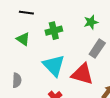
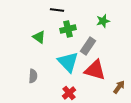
black line: (26, 13) -> (57, 10), moved
gray rectangle: (97, 49) -> (88, 46), moved

